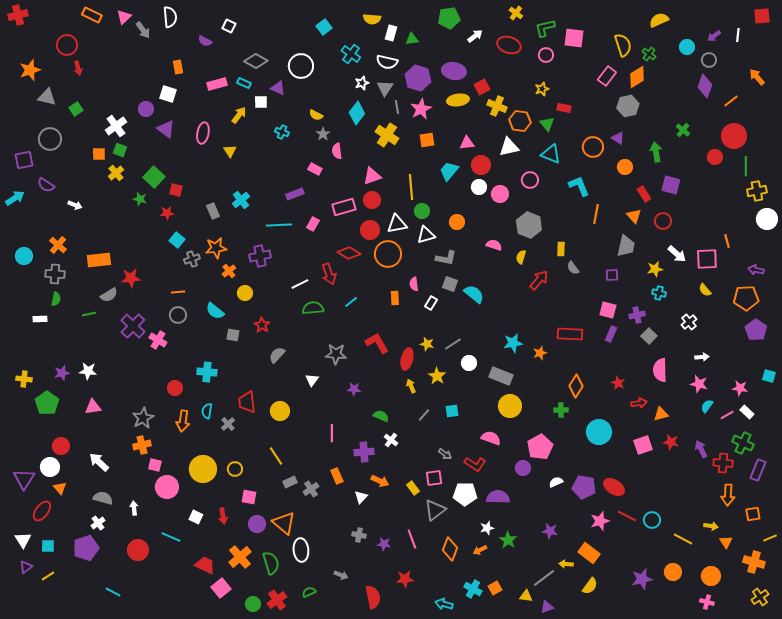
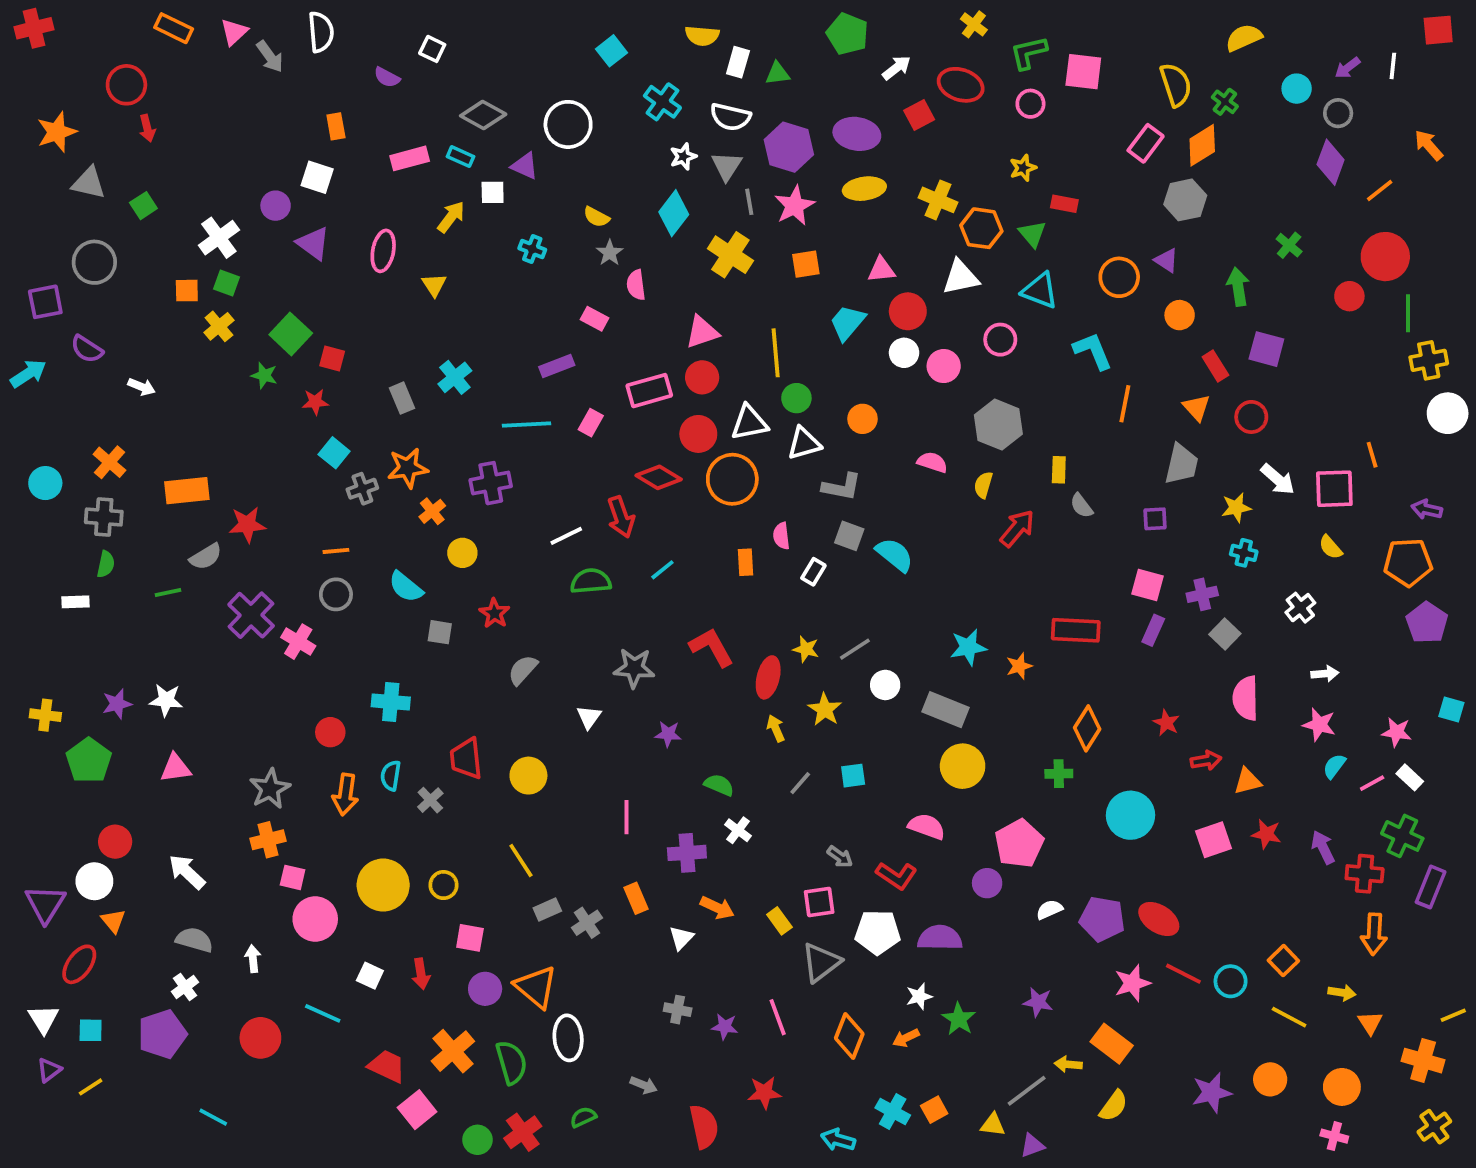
green pentagon: (449, 18) -> (847, 34), turned 30
red square: (482, 87) -> (919, 115), moved
orange square: (753, 514) -> (1283, 961), moved, turned -35

